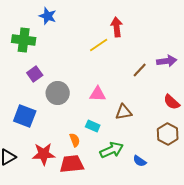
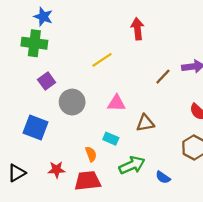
blue star: (48, 16) -> (43, 17), moved
yellow line: (99, 45) -> (102, 60), moved
red star: (44, 154) -> (57, 170), size x0.7

